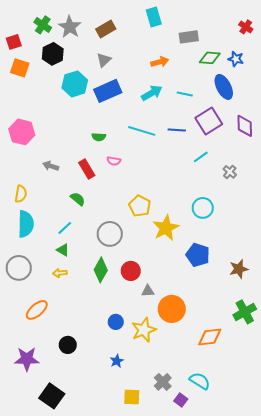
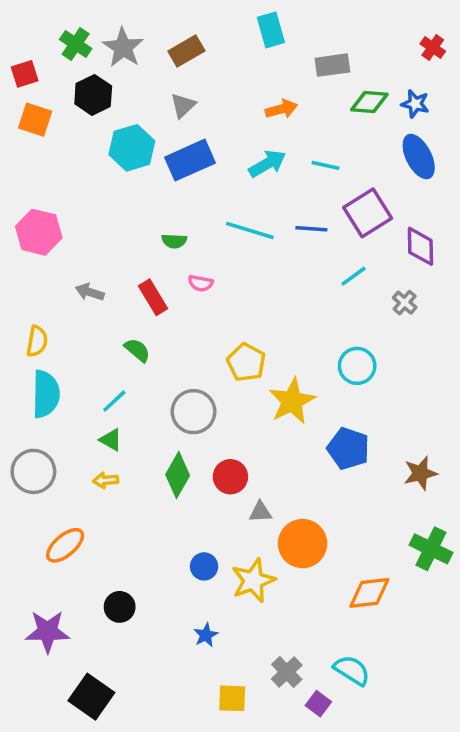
blue ellipse: (224, 87) -> (419, 157), moved
purple diamond: (245, 126) -> (420, 246), moved
green cross: (245, 312) -> (431, 549), turned -35

